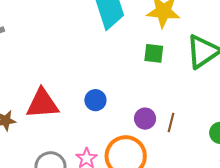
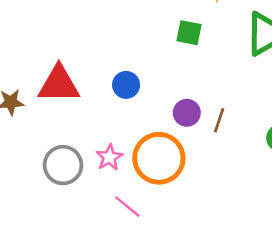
green square: (154, 53) -> (189, 33), moved

